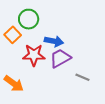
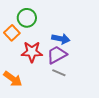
blue arrow: (54, 41) -> (61, 39), moved
gray line: (82, 77) -> (59, 73), moved

